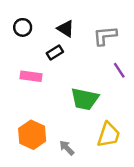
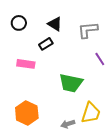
gray arrow: (67, 148) -> (68, 124), moved, turned -64

